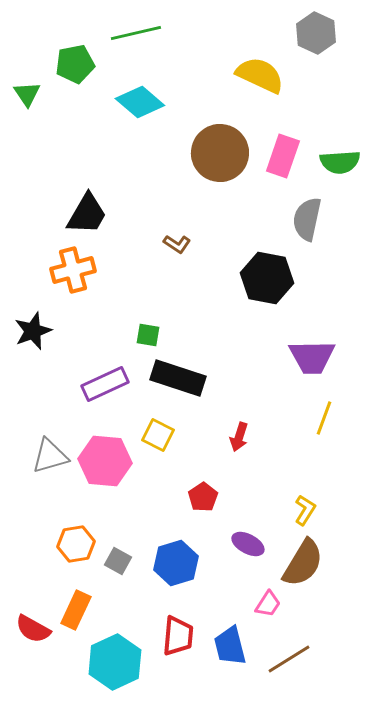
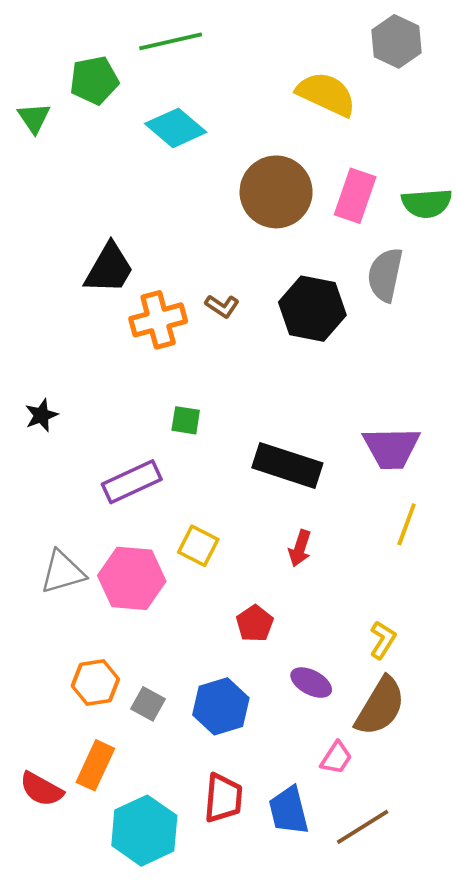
orange cross: (73, 270) -> (158, 320), moved
black hexagon: (267, 278) -> (312, 309), moved
black star: (33, 331) -> (41, 415), size x0.7
black rectangle: (178, 378) -> (287, 465), moved

